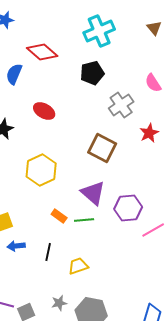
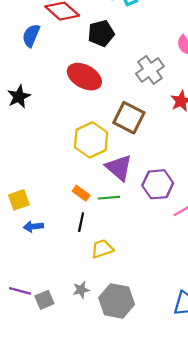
black pentagon: (92, 73) -> (101, 33), moved
red ellipse: (44, 111) -> (84, 77), moved, size x1.4
yellow hexagon: (41, 170) -> (91, 140), moved
black line: (48, 252) -> (81, 222), moved

